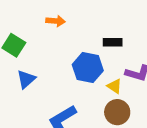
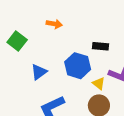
blue triangle: (26, 79) -> (39, 72), moved

